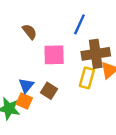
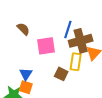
blue line: (79, 24) -> (68, 30), moved
brown square: (49, 91) -> (61, 74), moved

